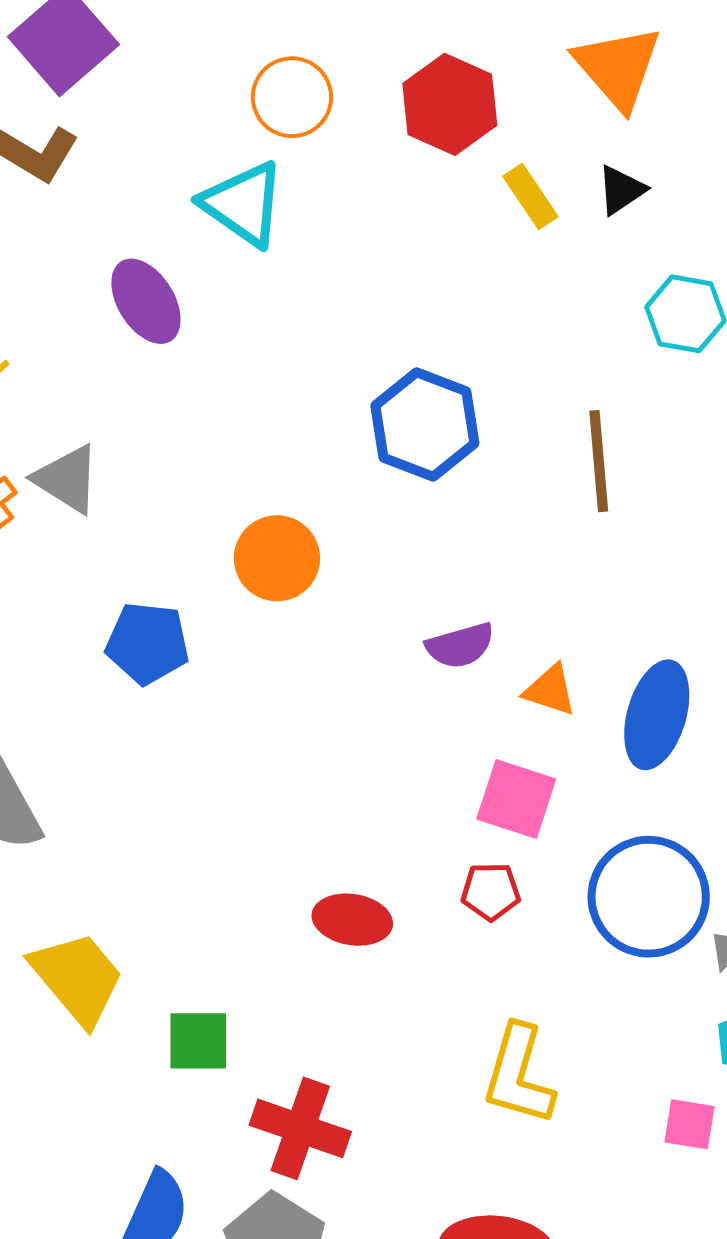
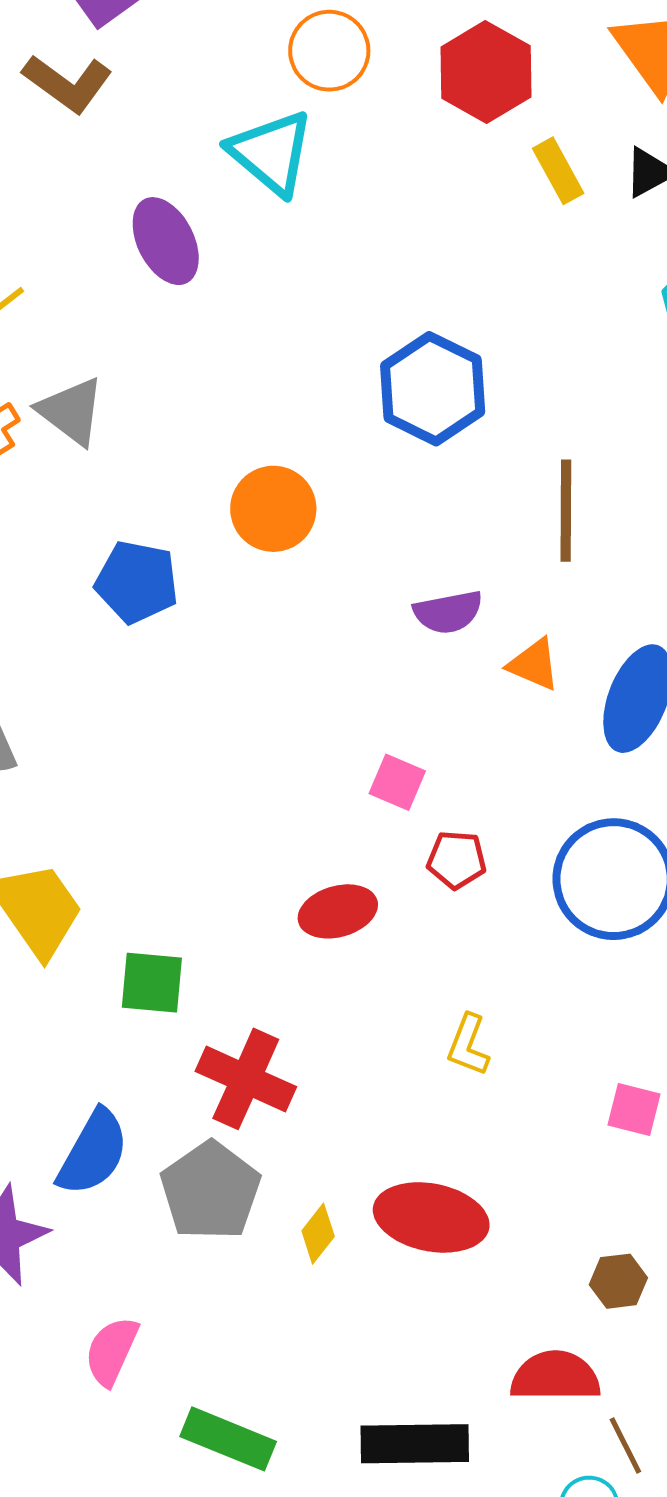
brown line: (599, 461) -> (566, 511), moved
pink square: (516, 799) -> (397, 782), moved, size x0.7
red ellipse: (352, 920) -> (338, 911), moved, turned -30
yellow L-shape: (519, 1075) -> (468, 1045), size x0.6

